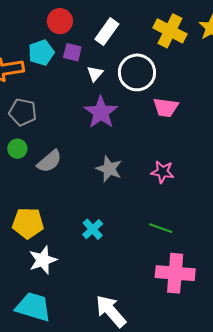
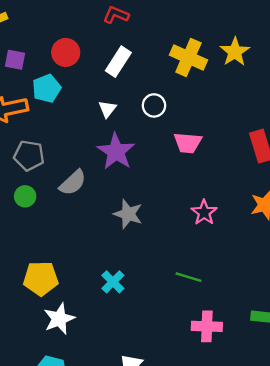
purple square: (72, 52) -> (15, 60), moved
white circle: (137, 72) -> (154, 105), size x0.6
gray semicircle: (49, 161) -> (73, 183), moved
pink star: (163, 172) -> (204, 212), moved, turned 30
pink cross: (175, 273) -> (207, 326), size x0.7

